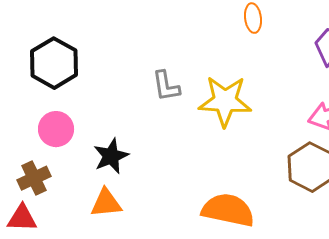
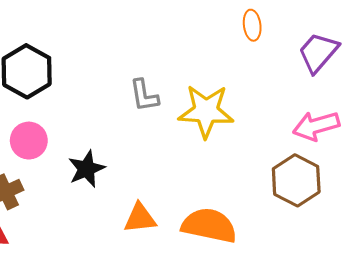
orange ellipse: (253, 18) -> (252, 25), moved
orange triangle: (106, 203) -> (140, 218), moved

